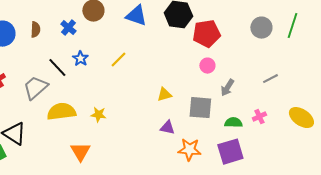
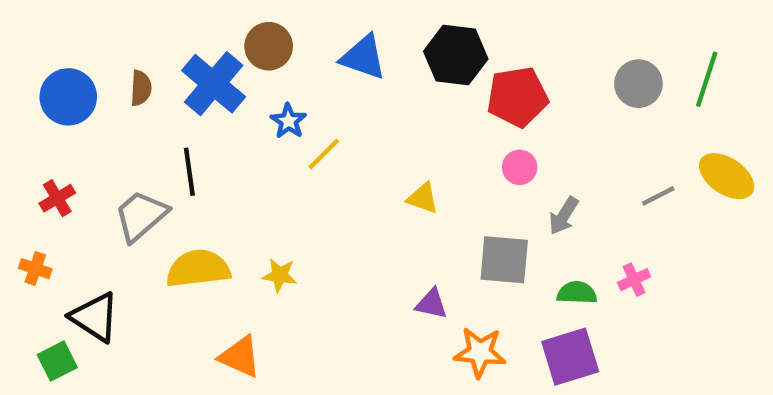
blue cross: (68, 28) -> (214, 84), size x1.8
blue star: (80, 59) -> (288, 121), moved
black line: (57, 68) -> (189, 172), turned 35
yellow triangle: (164, 95) -> (423, 198), moved, turned 35
yellow ellipse: (301, 118) -> (727, 176), moved
orange triangle: (80, 152) -> (240, 357), turned -35

